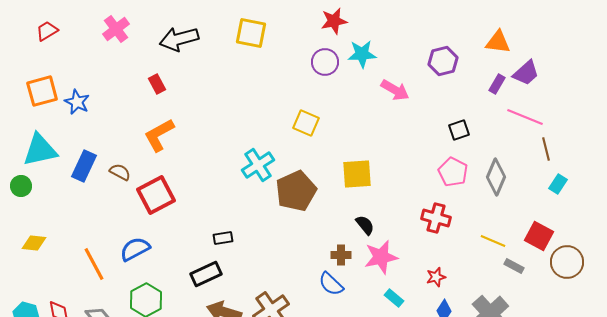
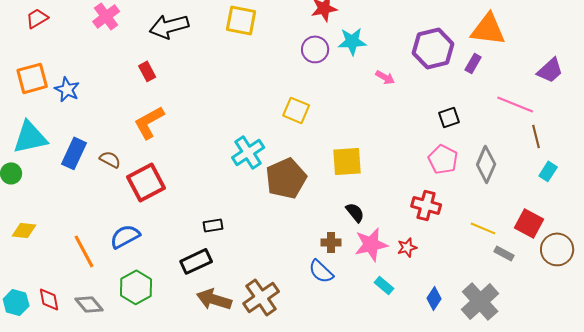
orange triangle: (498, 42) -> (488, 29), size x1.4
purple hexagon: (443, 61) -> (433, 48), size x1.4
purple trapezoid: (526, 73) -> (550, 70), moved
purple rectangle: (497, 84) -> (473, 63), moved
pink arrow: (395, 90) -> (385, 77), size x0.7
red star: (436, 277) -> (407, 247), moved

